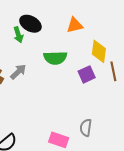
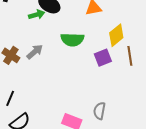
green arrow: (18, 35) -> (37, 15), turned -91
yellow diamond: (99, 51) -> (116, 35), turned 40

